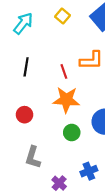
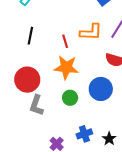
red circle: (24, 115) -> (27, 80), size x1.6
gray L-shape: (33, 157) -> (36, 105), moved

